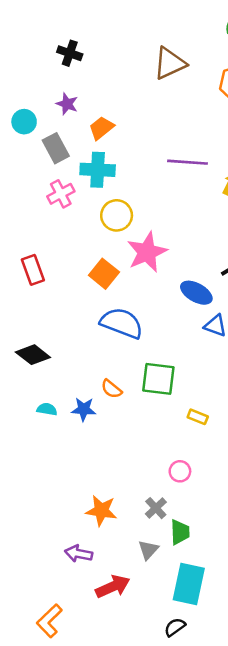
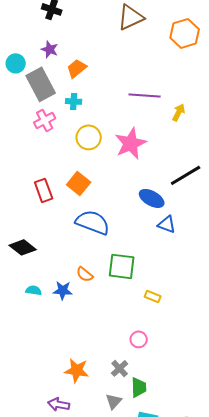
gray rectangle: (56, 148) -> (41, 84), size x1.4
cyan cross: (98, 170) -> (74, 101), size x0.6
pink star: (147, 252) -> (131, 143), moved
red rectangle: (33, 270) -> (44, 190), moved

